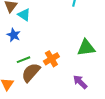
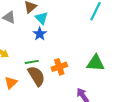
blue star: (14, 35) -> (40, 34), moved
brown semicircle: (31, 72) -> (36, 76), turned 95

